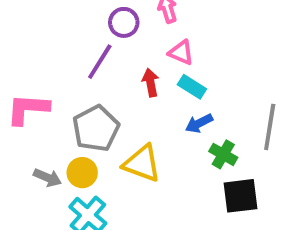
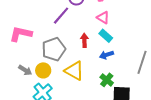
red arrow: (151, 83) -> (84, 40), moved
green cross: (223, 154) -> (107, 80), moved

